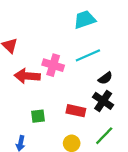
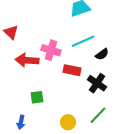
black semicircle: (105, 78) -> (102, 54), moved
red rectangle: (76, 111) -> (72, 70), moved

